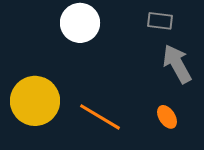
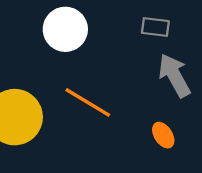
orange line: (100, 117) -> (88, 102), moved

